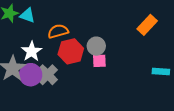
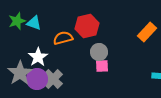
red hexagon: (71, 51) -> (87, 26), moved

